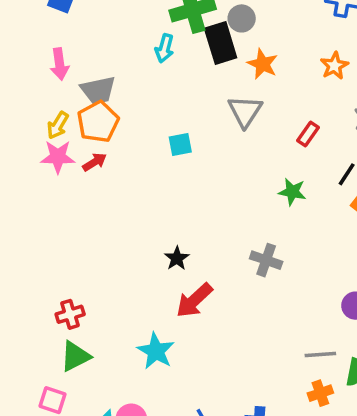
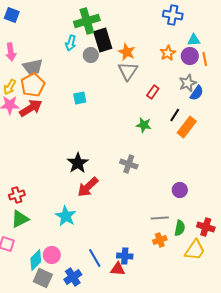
gray circle: (242, 18) -> (91, 55), moved
gray triangle: (245, 111) -> (128, 71), moved
red arrow: (95, 162) -> (31, 108), size x1.6
black star: (177, 258) -> (78, 163), size x1.5

